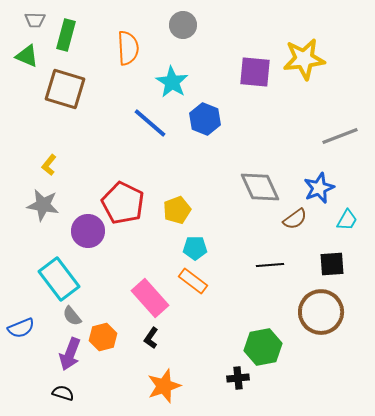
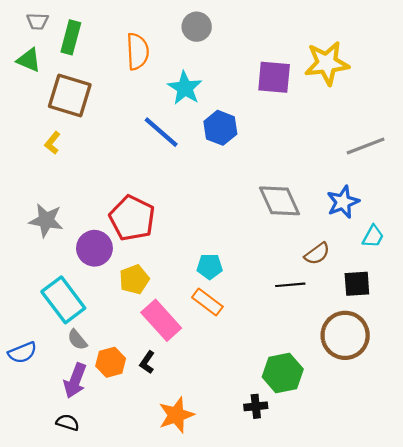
yellow L-shape: (49, 165) -> (53, 143), moved
yellow pentagon: (177, 210) -> (134, 279), moved
brown semicircle: (295, 219) -> (317, 254), moved
black L-shape: (151, 338) -> (147, 362), moved

